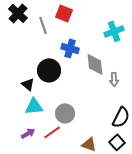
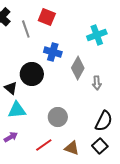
gray diamond: (95, 64) -> (78, 68), turned 35
gray circle: (65, 113) -> (58, 117), moved
red line: (52, 132) -> (44, 145), moved

